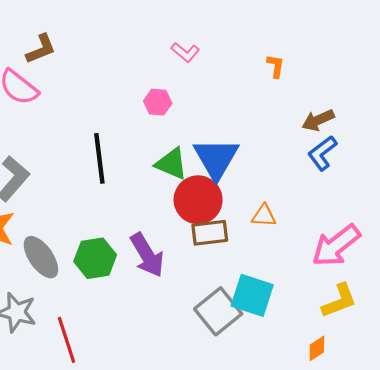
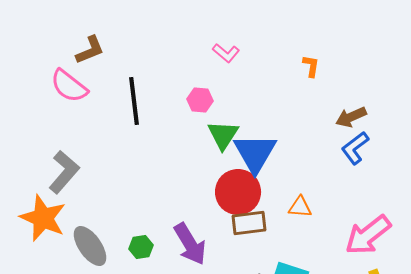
black line: (99, 158) -> (134, 101), moved
green triangle: (172, 164) -> (223, 135), moved, turned 40
green hexagon: (95, 258) -> (141, 247), size x0.6

